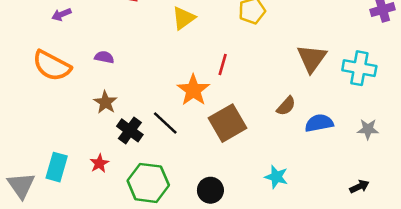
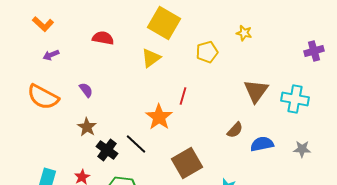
purple semicircle: (104, 57) -> (86, 90), turned 42
brown square: (228, 123) -> (187, 163), moved

